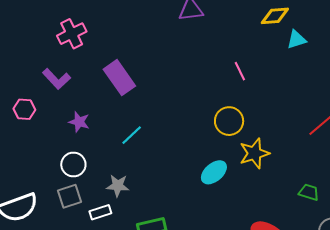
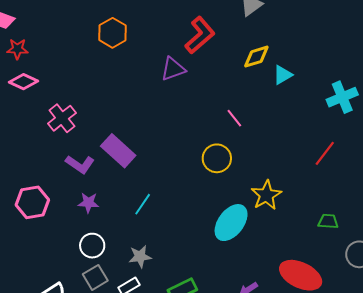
purple L-shape: (56, 79) -> (80, 164), moved
pink hexagon: (24, 109) -> (32, 202), size x1.5
yellow circle: (229, 121) -> (217, 158), moved
cyan ellipse: (214, 172) -> (231, 223), size x1.4

